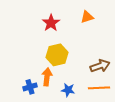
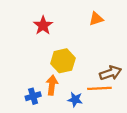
red star: (51, 23) -> (43, 25), moved
orange line: (99, 88) -> (99, 88), moved

